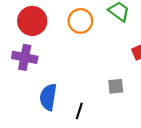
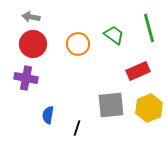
gray square: (116, 86) -> (111, 105), size x1.8
blue semicircle: (48, 97) -> (48, 115), size x0.7

